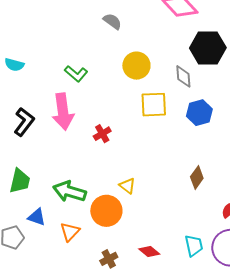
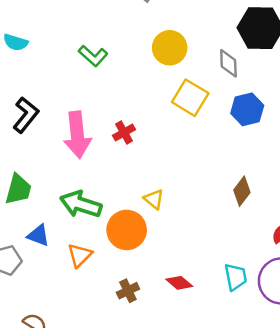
yellow square: (154, 105) -> (190, 98), turned 32
pink arrow: (63, 112) -> (77, 135), moved

